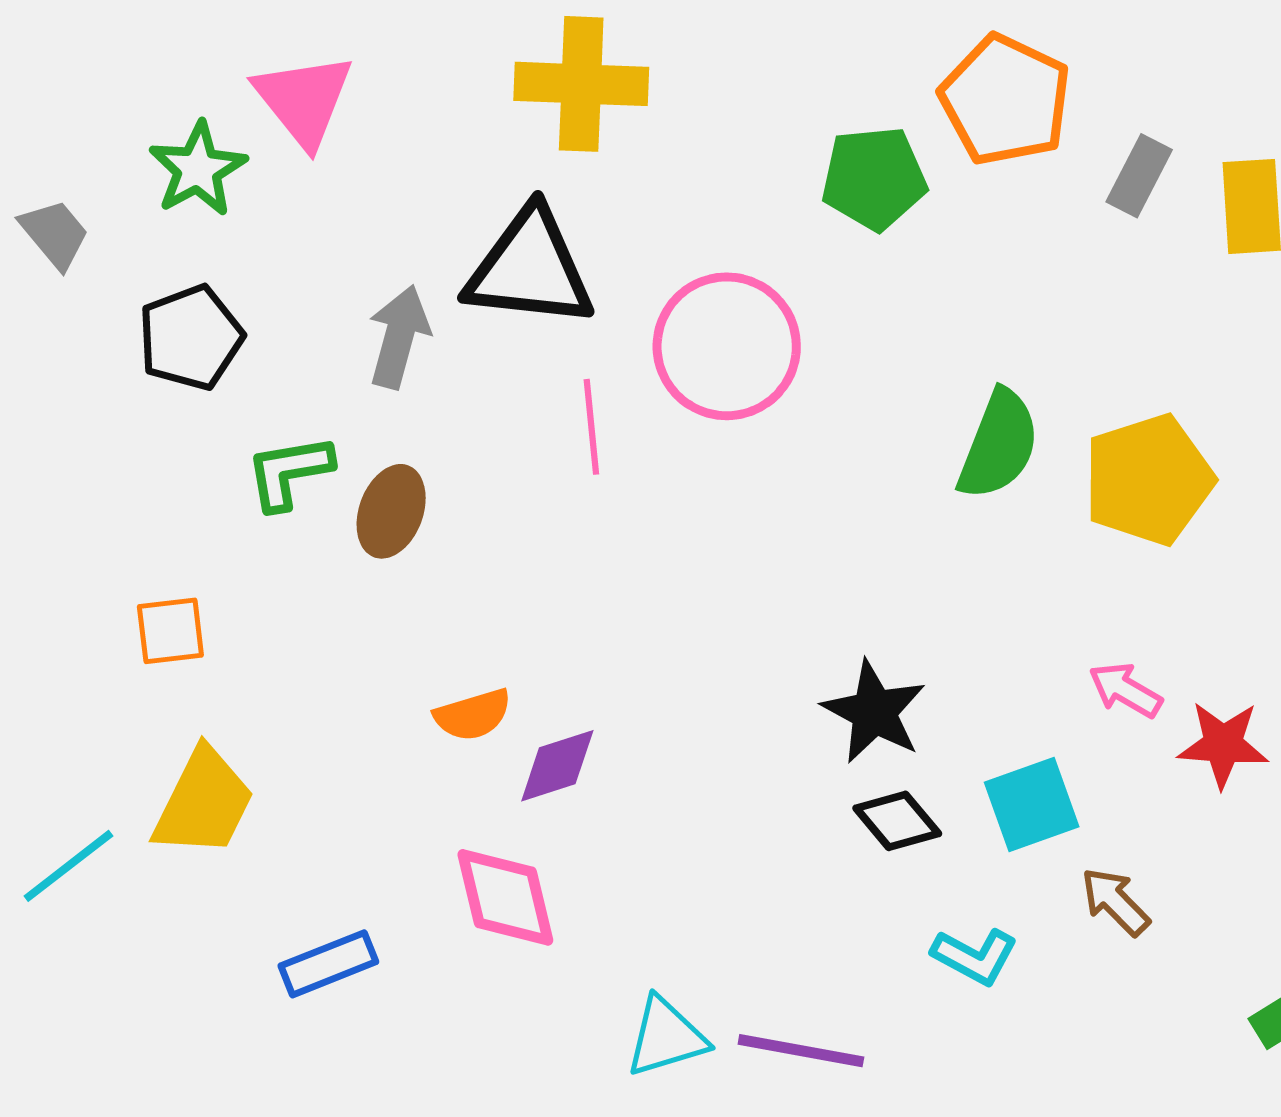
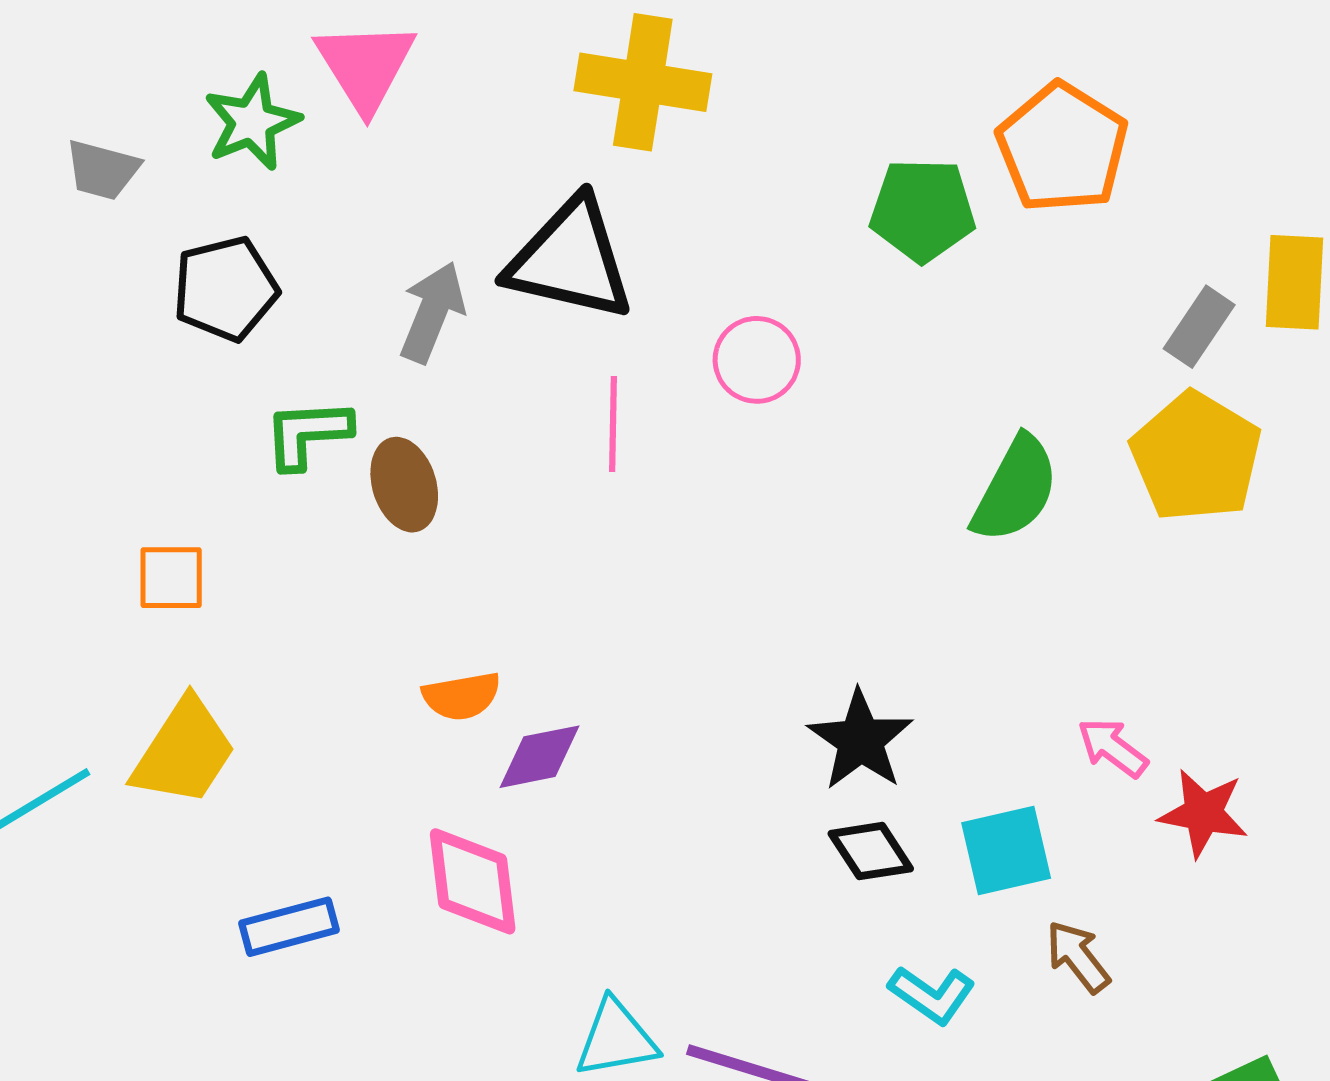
gray rectangle: (1139, 176) -> (1199, 327), moved
gray trapezoid: (55, 234) -> (102, 170), turned 138
pink circle: (727, 346) -> (757, 360), size x0.6
yellow pentagon: (1148, 480) -> (1196, 457), moved, turned -30
brown ellipse: (391, 511) -> (404, 485), turned -44

